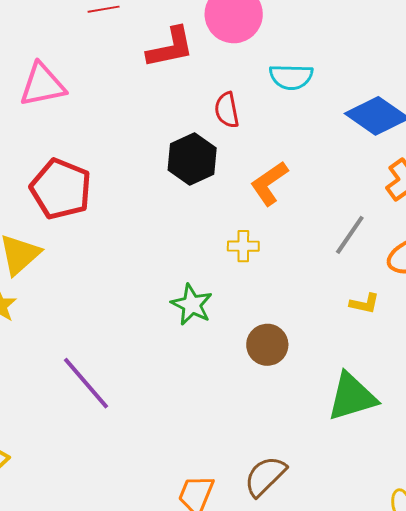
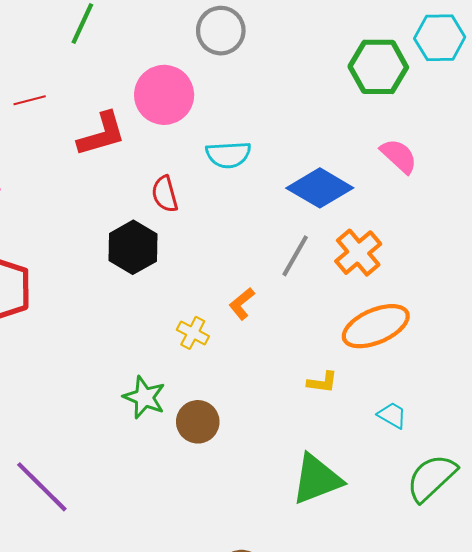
orange L-shape: (269, 183) -> (242, 304), moved, size x0.7
gray line: (350, 235) -> (295, 256), moved
yellow cross: (243, 246) -> (193, 333), turned 32
brown circle: (267, 345) -> (198, 422), moved

